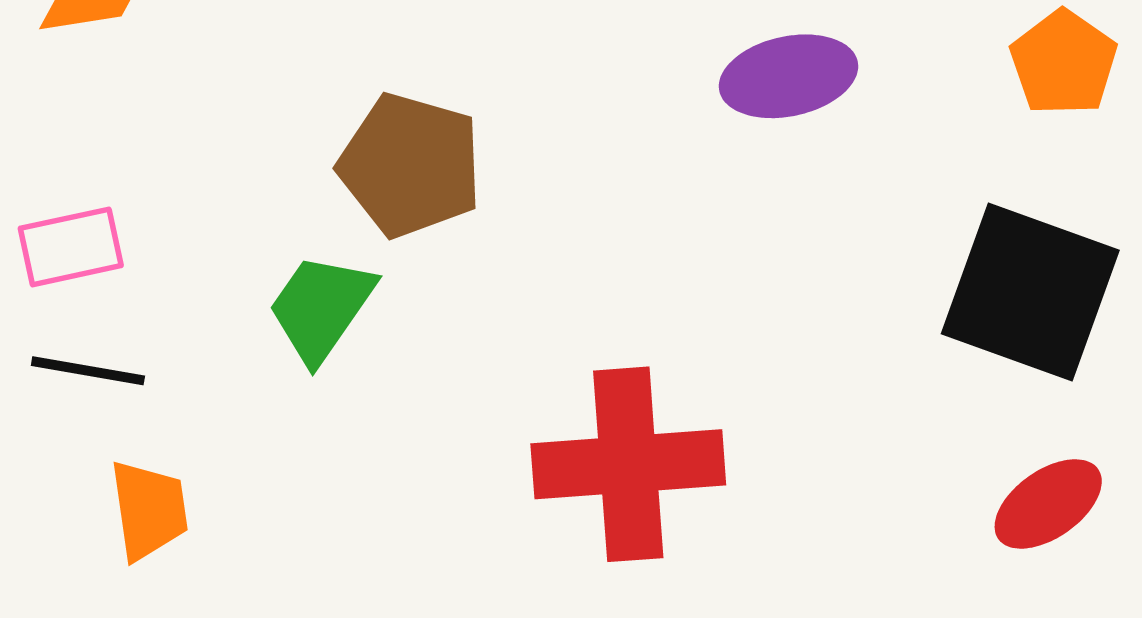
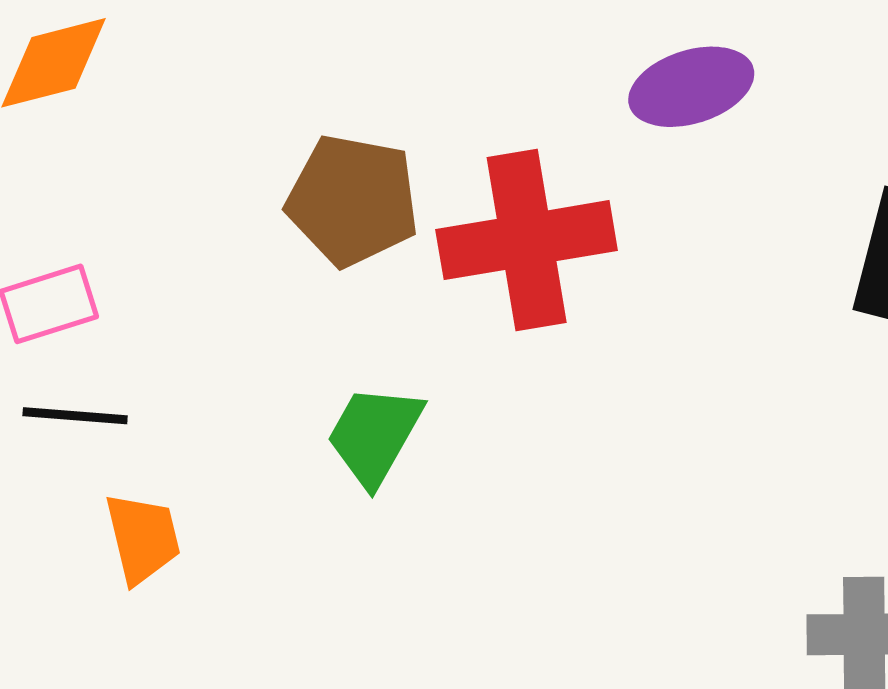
green trapezoid: (321, 308) -> (374, 435), moved
red cross: (628, 464) -> (527, 240), moved

